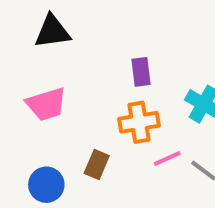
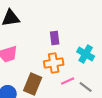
brown rectangle: (97, 165) -> (33, 84), size x1.5

